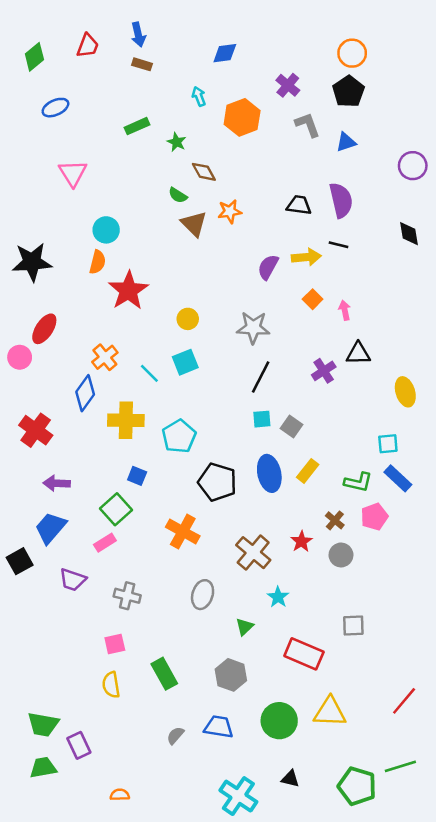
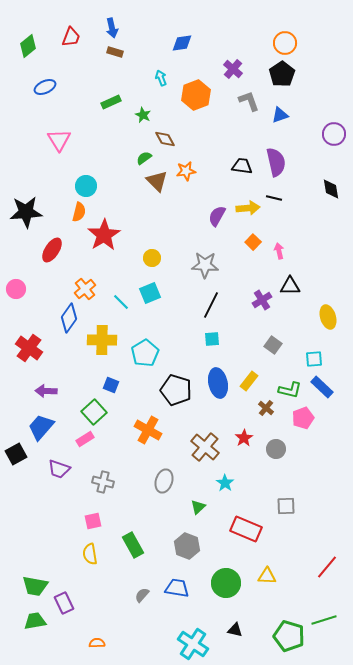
green semicircle: (178, 195) -> (144, 158), turned 112
red ellipse: (44, 329) -> (52, 250), moved
gray square: (292, 426) -> (273, 345), moved
brown cross: (335, 520) -> (266, 408), moved
yellow triangle: (330, 712) -> (267, 576), size x0.7

